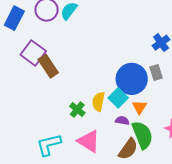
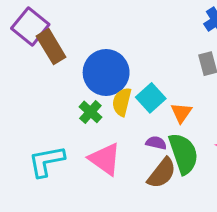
blue circle: (132, 79) -> (106, 73), moved
purple semicircle: (122, 121) -> (156, 143), moved

